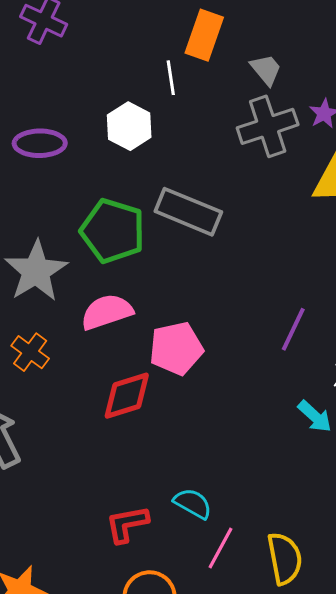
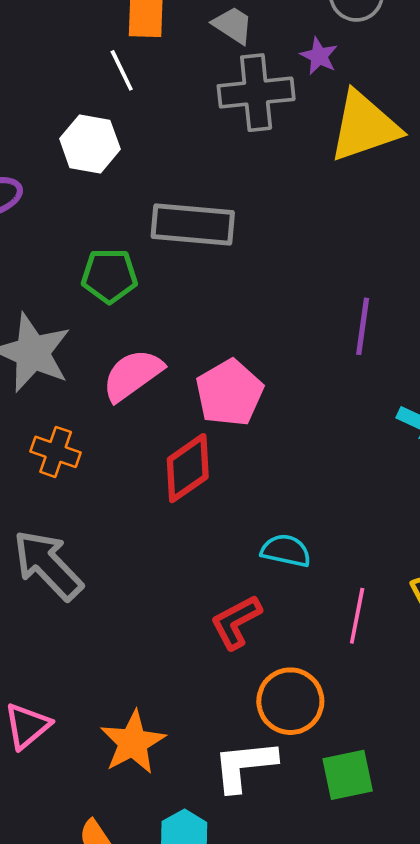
gray cross: (268, 126) -> (256, 93), turned 30
green pentagon: (113, 231) -> (109, 276), size x0.7
cyan semicircle: (193, 503) -> (286, 551), moved

